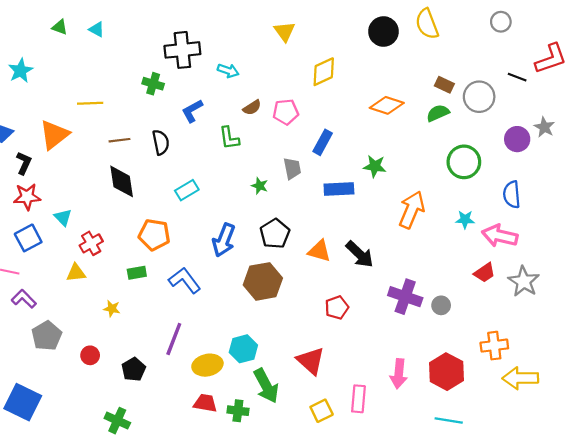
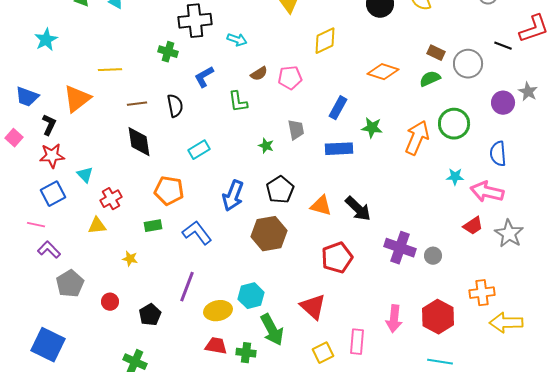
blue rectangle: (323, 142) -> (338, 108), moved
orange arrow: (412, 210) -> (417, 138), moved
red pentagon: (337, 308) -> (337, 258), size x1.4

